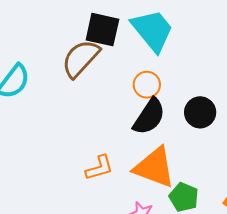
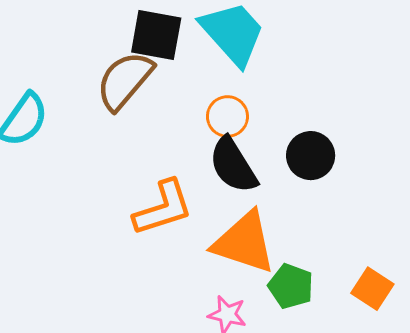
black semicircle: (149, 117) -> (233, 165), turned 117
orange L-shape: (99, 168) -> (163, 208), moved, size x1.4

